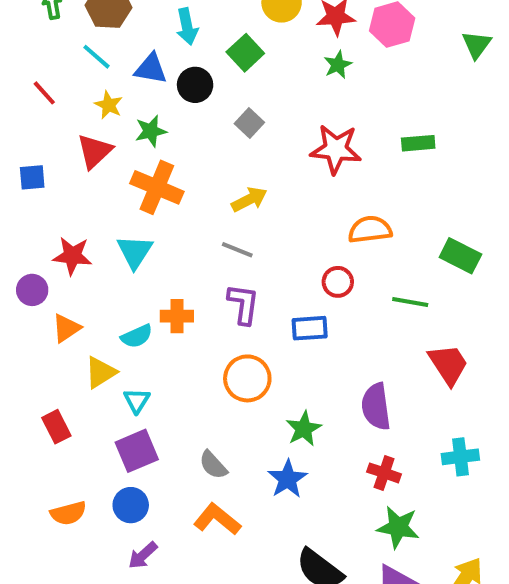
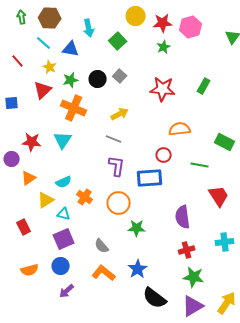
black circle: (195, 85) -> (98, 79), moved
green rectangle: (418, 143) -> (204, 86), turned -56
orange cross: (177, 316) -> (85, 197), moved, turned 35
blue rectangle: (310, 328) -> (150, 178), size x1.4
cyan triangle: (137, 401) -> (64, 214), turned -48
green star: (304, 429) -> (137, 228), moved, turned 30
red cross: (384, 473) -> (187, 250), turned -35
blue star: (288, 479) -> (138, 269), moved

